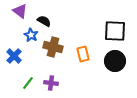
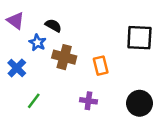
purple triangle: (20, 11) -> (16, 21), moved
black circle: (115, 61) -> (139, 103), moved
purple cross: (51, 83) -> (88, 101), moved

